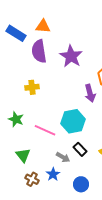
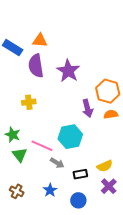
black rectangle: (80, 149) -> (80, 174), moved, turned -56
green triangle: (23, 155) -> (20, 155), moved
gray arrow: (63, 157) -> (57, 163), moved
brown cross: (32, 179) -> (17, 191), moved

